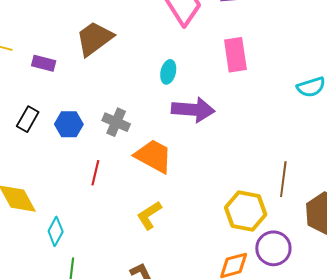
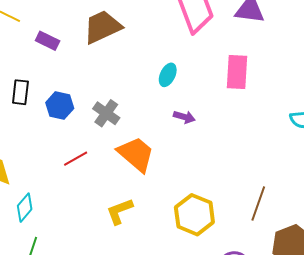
purple arrow: (193, 110) -> (184, 117), size x0.5
black rectangle: (28, 119) -> (20, 92), turned -35
red line: (95, 173) -> (76, 159), turned 35
yellow hexagon: (246, 211) -> (194, 215), moved

